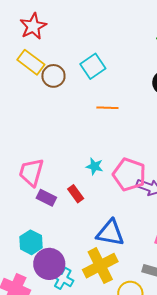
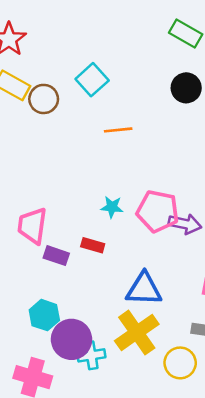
red rectangle: (76, 194) -> (93, 245), turned -30
cyan cross: (63, 278) -> (91, 355), turned -30

